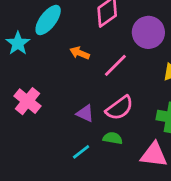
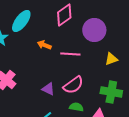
pink line: (115, 65) -> (70, 54), turned 48
green semicircle: (113, 138) -> (76, 107), moved

